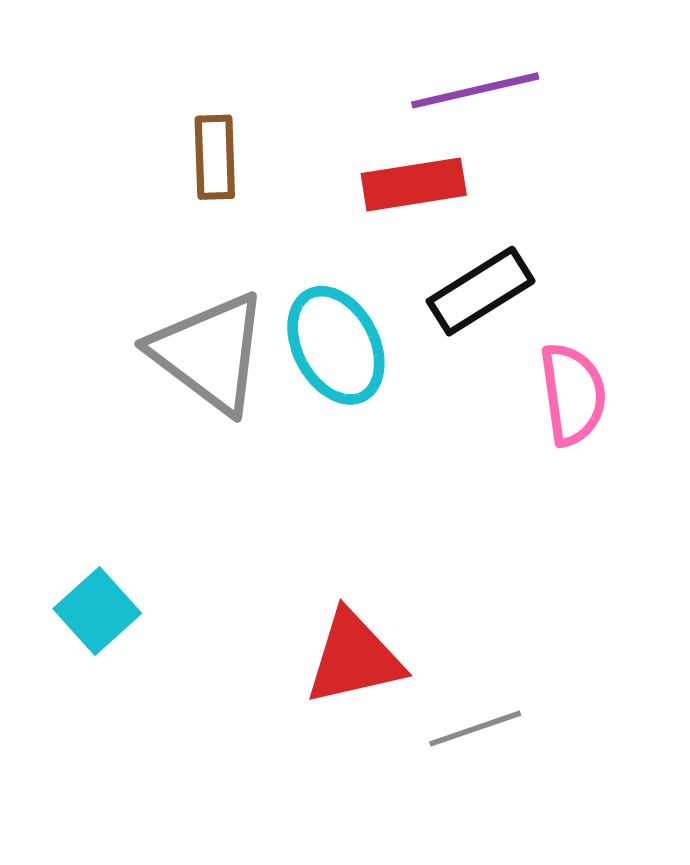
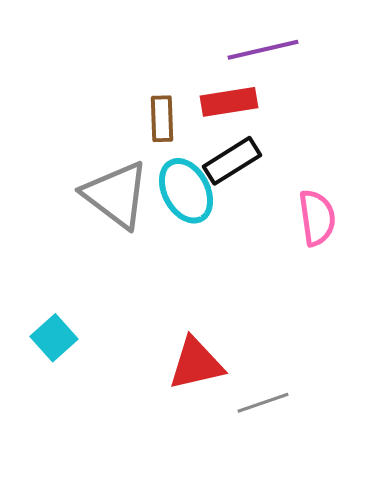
brown rectangle: (215, 157) -> (162, 119), moved
black rectangle: (481, 291) -> (232, 161), moved

